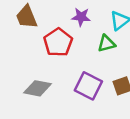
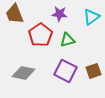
green triangle: (106, 44) -> (68, 40), moved

